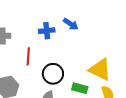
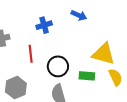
blue arrow: (71, 24) -> (79, 15), moved

